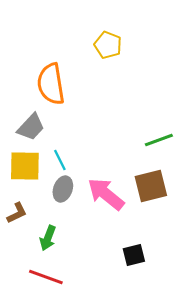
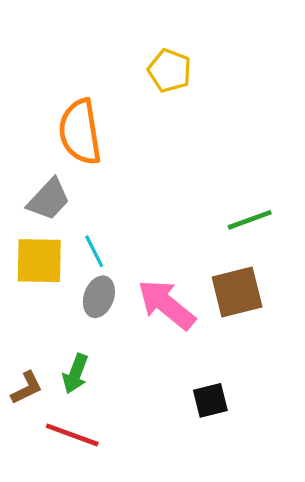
brown L-shape: (17, 213) -> (27, 388), moved

